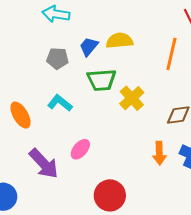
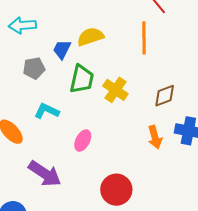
green trapezoid: (101, 80) -> (82, 79), turned -60
pink ellipse: (80, 149) -> (83, 141), moved

